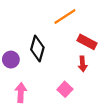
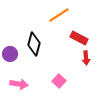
red arrow: (83, 64) -> (86, 58), moved
pink arrow: (21, 93) -> (19, 84), turned 96

